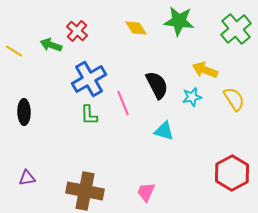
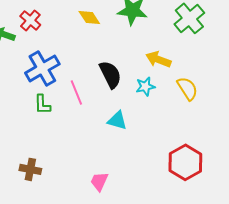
brown cross: (85, 191) -> (30, 169), moved, size x0.6

